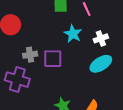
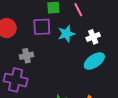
cyan star: (73, 34) -> (66, 34), turned 30
purple square: (53, 59) -> (42, 27), moved

